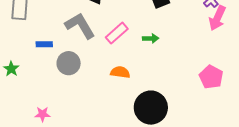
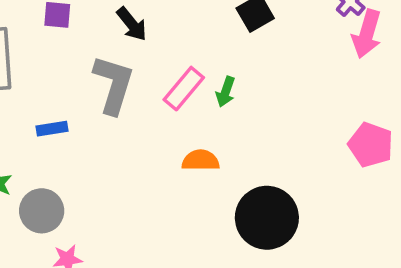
gray L-shape: (80, 26) -> (113, 84), turned 56
green arrow: (151, 38) -> (226, 92), moved, turned 119
gray circle: (69, 63) -> (42, 211), moved

